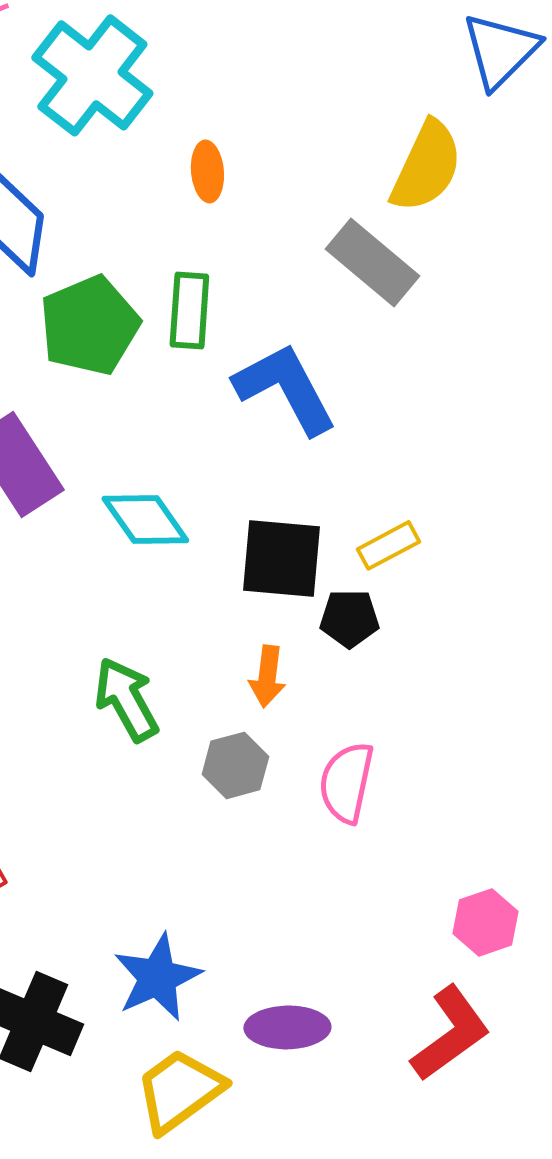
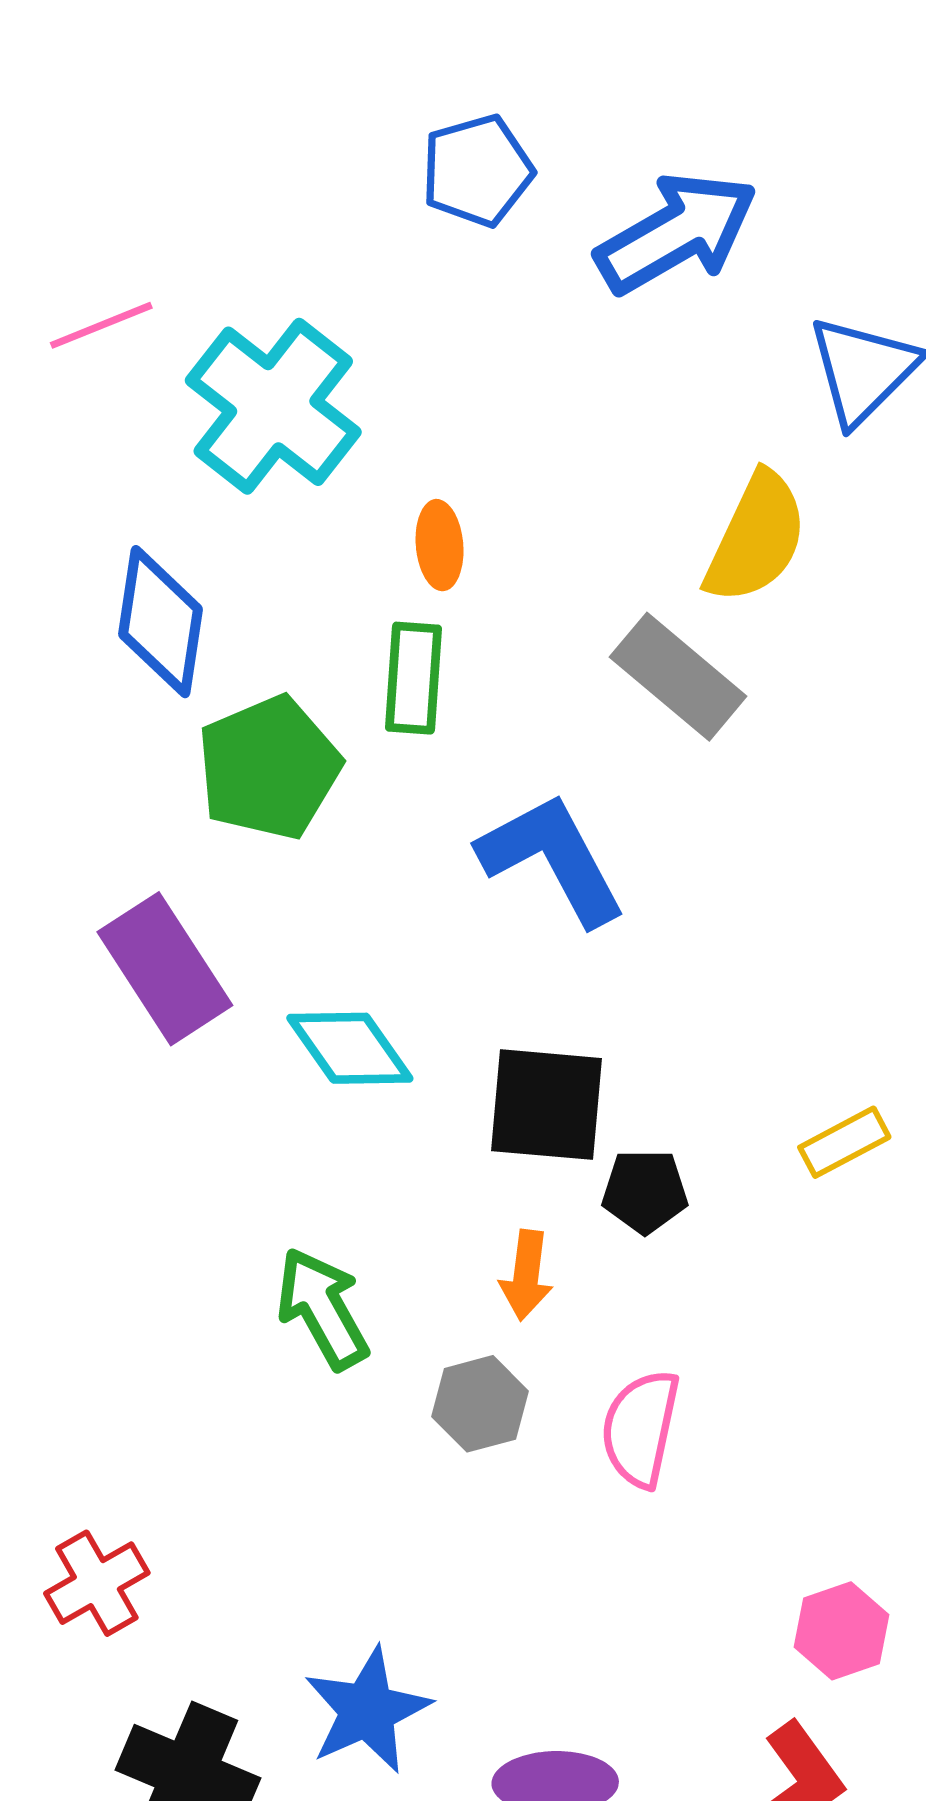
green rectangle: (189, 310) -> (413, 678), moved
yellow rectangle: (388, 545) -> (844, 1142), moved

